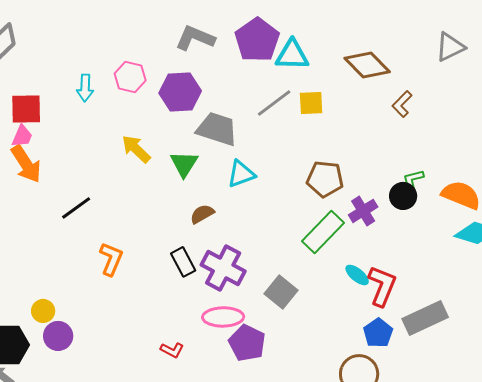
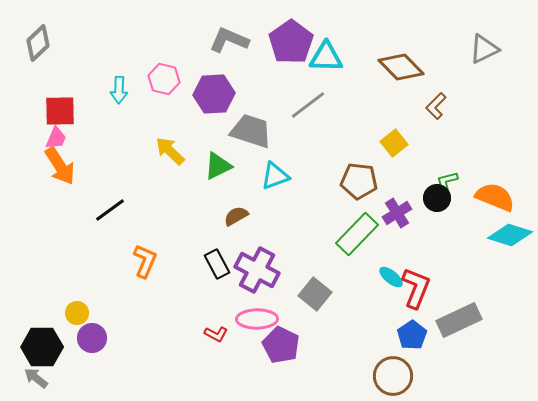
yellow square: (311, 103) -> (394, 143), moved, turned -36
green triangle: (184, 164) -> (218, 166), turned 32
red L-shape: (172, 350) -> (216, 334), moved

